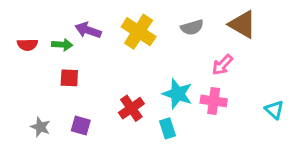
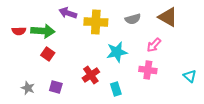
purple arrow: (88, 30) -> (68, 13), moved
yellow cross: (139, 32) -> (96, 22), turned -30
green arrow: (62, 45) -> (43, 31), size x1.6
red square: (69, 78) -> (48, 54), turned 32
cyan star: (178, 94) -> (117, 52), moved, turned -30

